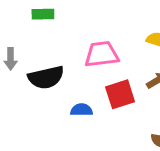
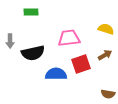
blue semicircle: (82, 110) -> (56, 74), size x1.5

